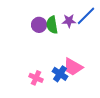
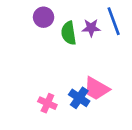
blue line: (86, 16) -> (114, 21), turned -65
purple circle: (39, 25) -> (44, 17), moved

